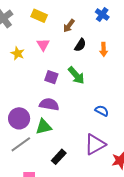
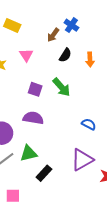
blue cross: (102, 14) -> (71, 25), moved
yellow rectangle: (39, 16) -> (12, 25), moved
green triangle: (44, 127) -> (29, 153), moved

